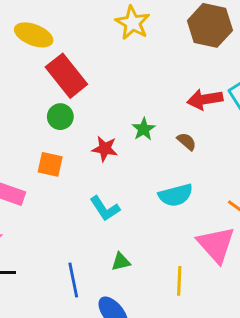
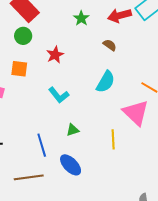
green star: (144, 129) -> (81, 18), moved
red star: (105, 149) -> (55, 55), turned -30
cyan semicircle: (176, 195) -> (106, 82), turned -40

